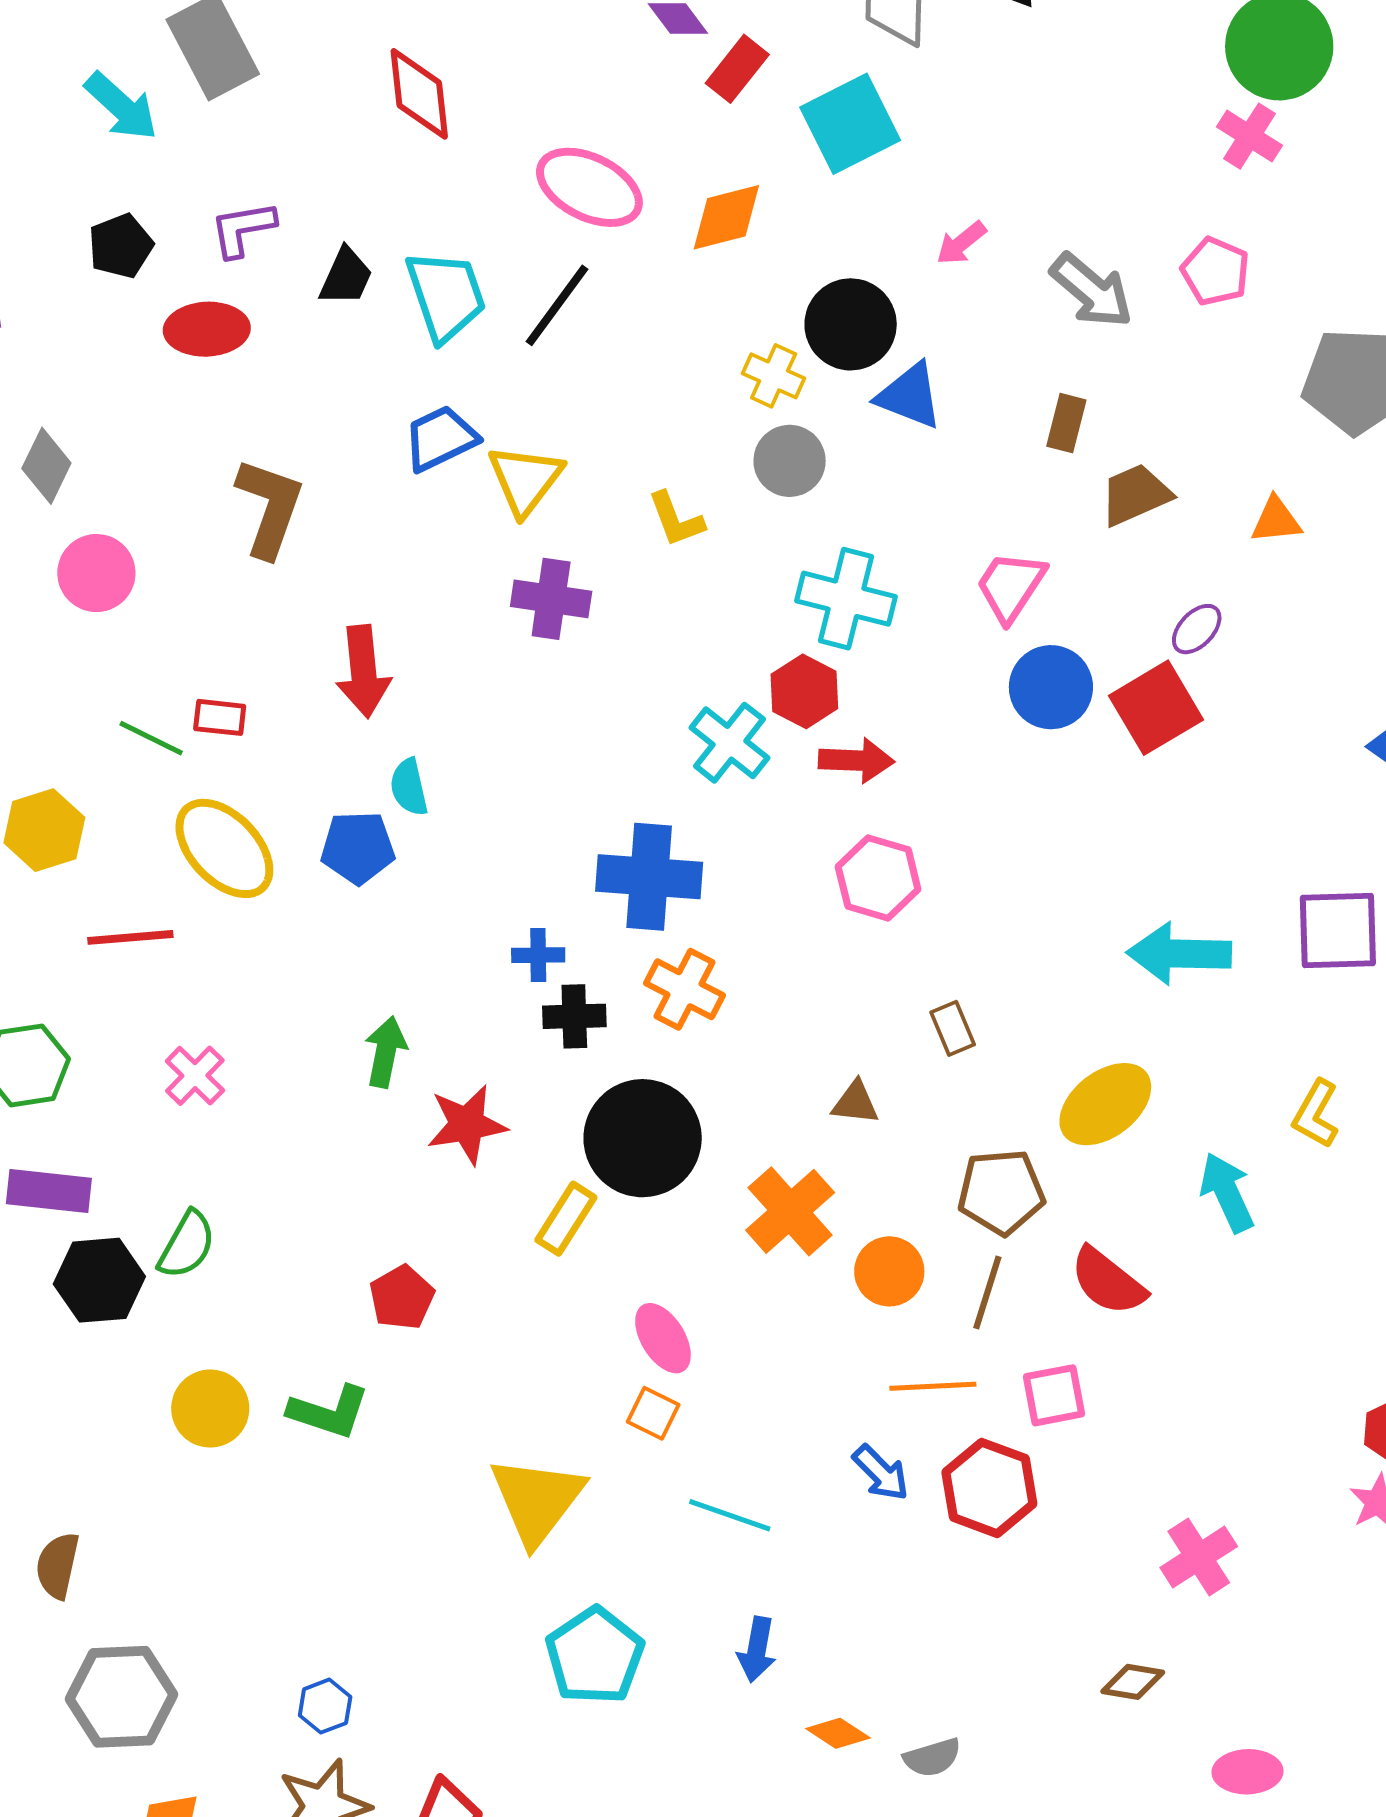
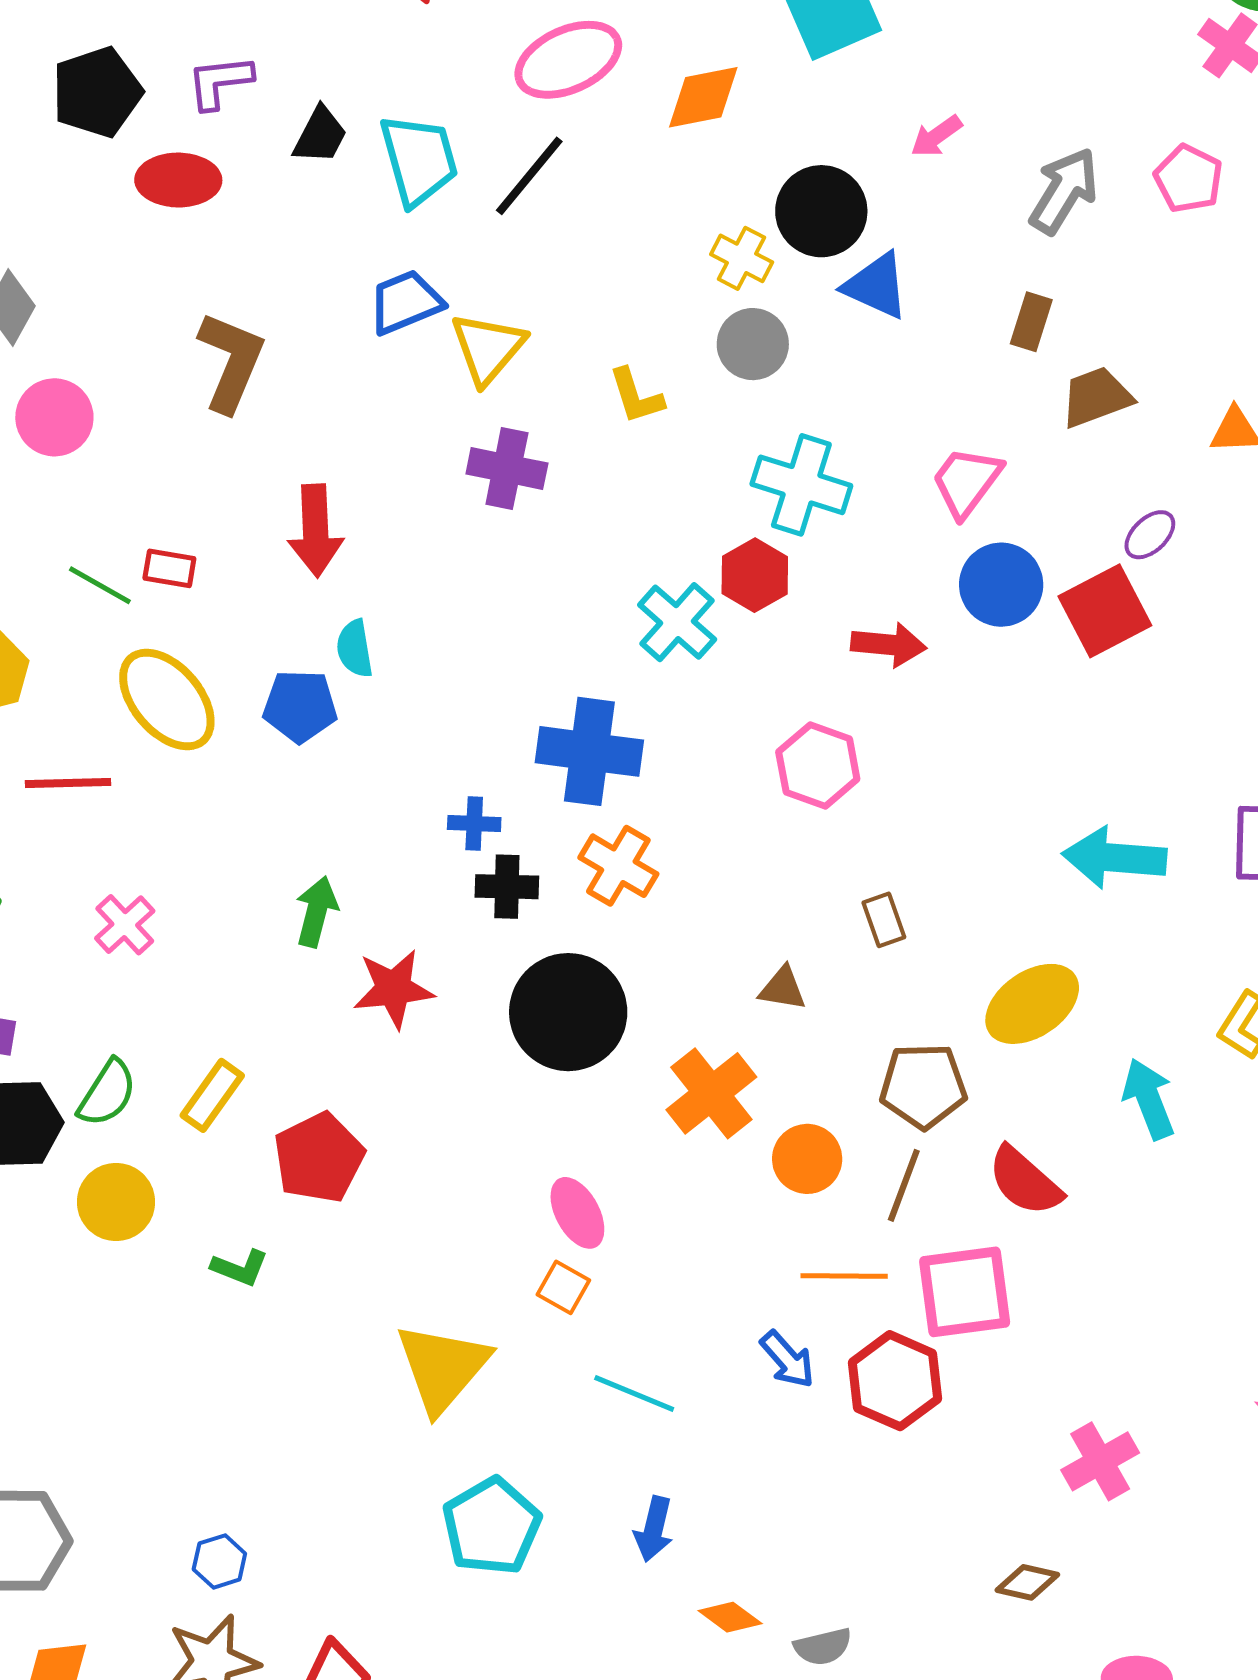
pink ellipse: (589, 187) -> (568, 60), turned -54
black pentagon: (121, 246) -> (97, 92), size x1.4
gray arrow: (1092, 291) -> (1064, 191), turned -102
red arrow: (856, 760) -> (889, 645), moved
yellow rectangle: (566, 1219) -> (212, 1095), moved
red pentagon: (402, 1297) -> (319, 1158), size x1.4
pink square: (1054, 1395) -> (965, 1292), size x1.5
yellow circle: (210, 1409) -> (116, 1202), moved
green L-shape: (329, 1412) -> (240, 1268), size x0.7

